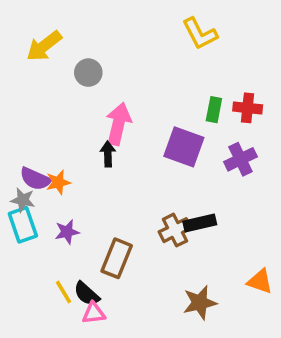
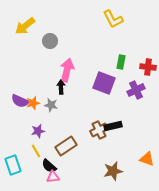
red cross: (248, 108) -> (148, 67), moved
gray star: (23, 200) -> (51, 105), moved
cyan rectangle: (23, 225) -> (13, 165), moved
brown rectangle: (117, 258) -> (66, 146), turned 35
yellow line: (64, 292) -> (36, 151), moved

